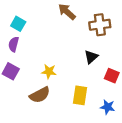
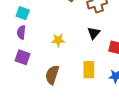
yellow star: (49, 72) -> (58, 40), moved
brown semicircle: (40, 95) -> (52, 75), turned 144

